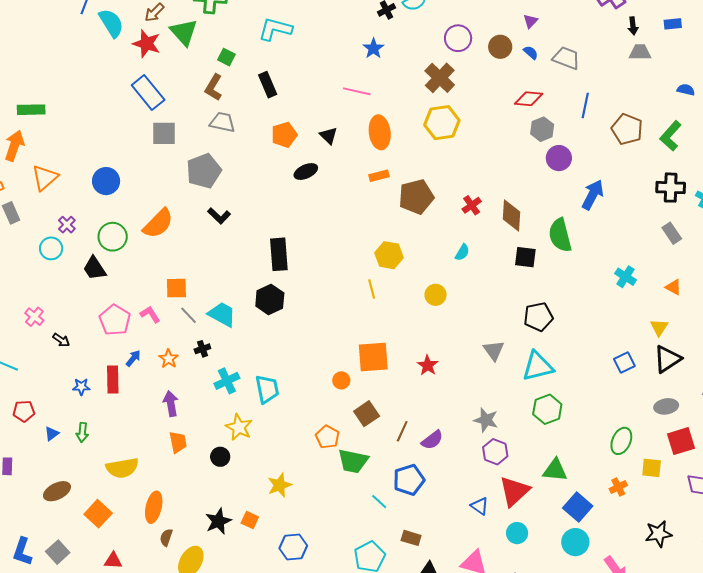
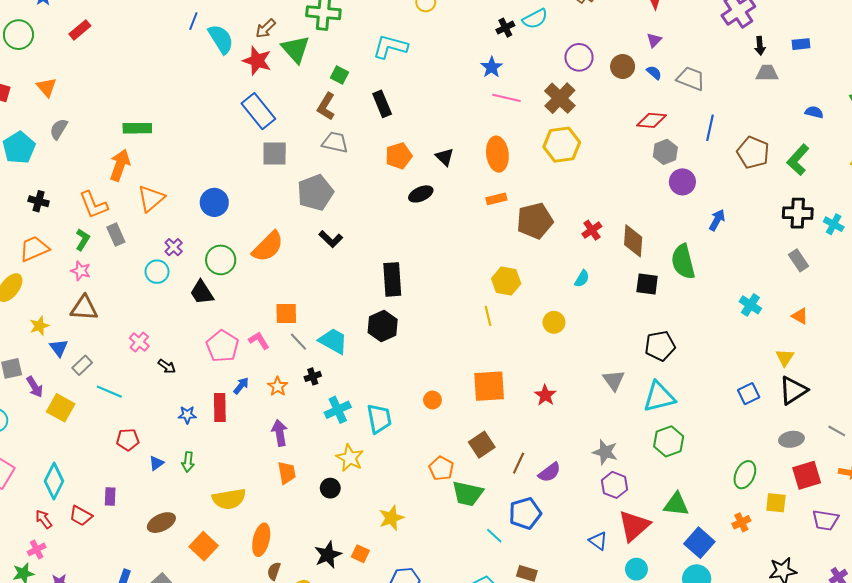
pink line: (357, 91) -> (507, 98), moved
blue arrow: (593, 195) -> (717, 220), size x0.7
orange circle: (341, 380) -> (432, 400), moved

